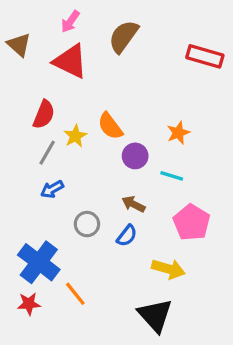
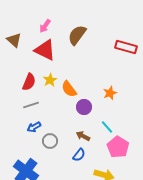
yellow star: (75, 136) -> (50, 80), moved
gray line: (47, 153) -> (31, 105), turned 42
cyan line: (172, 176) -> (107, 127), moved, turned 32
gray circle: (87, 224) -> (50, 141), moved

